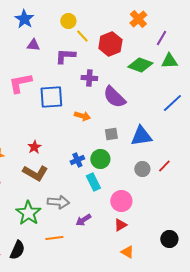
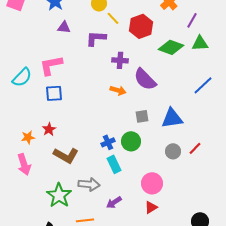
blue square: (51, 97) -> (54, 93), moved, size x0.7
orange arrow: (82, 116) -> (118, 90), moved
red star: (34, 147) -> (49, 129), moved
cyan rectangle: (93, 182) -> (114, 164), moved

